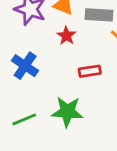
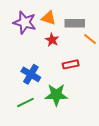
blue cross: (25, 66) -> (31, 74), moved

